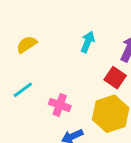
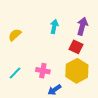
cyan line: (23, 90) -> (15, 73), moved

